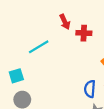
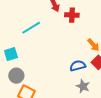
blue semicircle: (90, 89) -> (78, 66), turned 70

